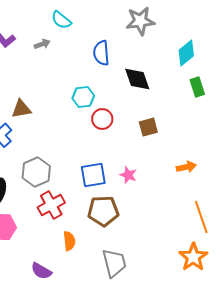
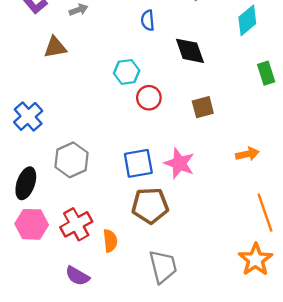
blue semicircle: (101, 53) -> (148, 20), size x0.7
green rectangle: (197, 87) -> (266, 73), moved
brown triangle: (21, 109) -> (55, 47), moved
pink star: (128, 175) -> (179, 163), size x1.5
red cross: (51, 205) -> (76, 224), moved

